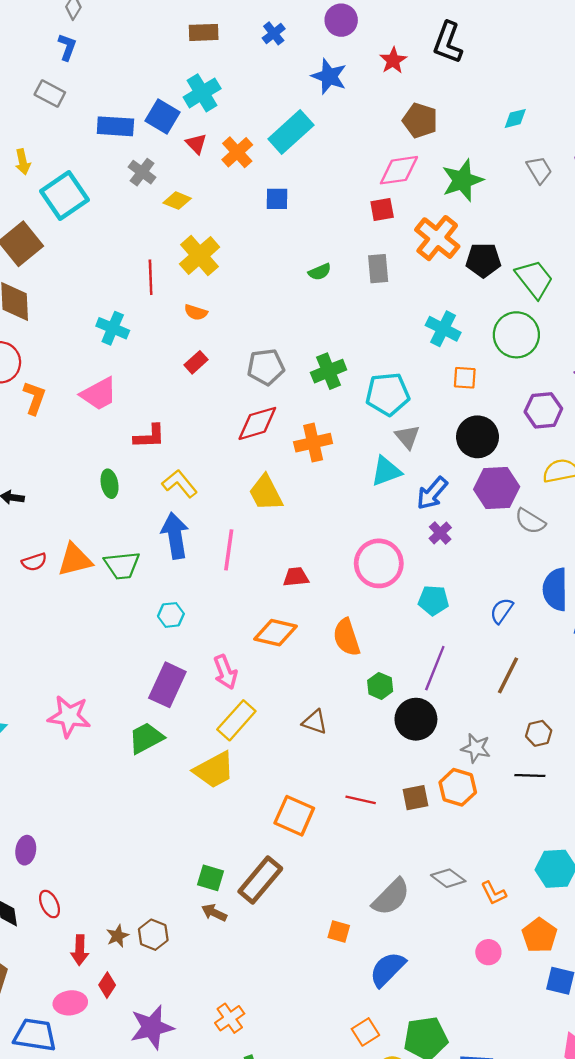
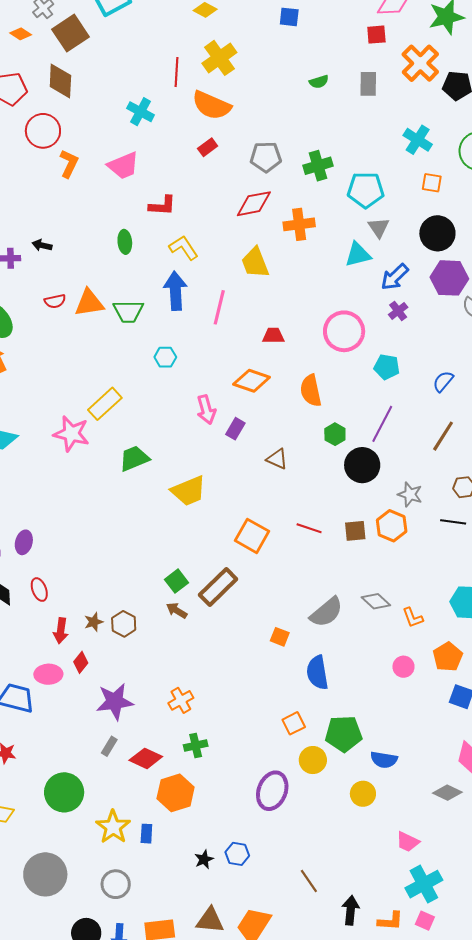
orange semicircle: (196, 312) -> (212, 105), size x2.0
purple rectangle: (167, 685) -> (235, 429), moved, size x0.6
yellow rectangle: (236, 720) -> (105, 404), moved
green square: (210, 878) -> (177, 581), turned 30
blue semicircle: (387, 969) -> (317, 673), turned -60

